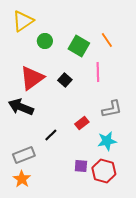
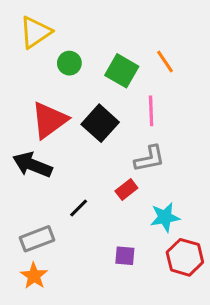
black square: (65, 80) -> (100, 123), size x1.6
gray L-shape: (112, 109) -> (150, 159), moved
red hexagon: (104, 171) -> (185, 257), moved

